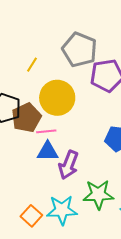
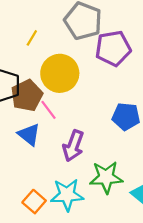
pink line: (46, 131) -> (49, 110), turned 60
blue triangle: (48, 151) -> (29, 134), moved, turned 40

